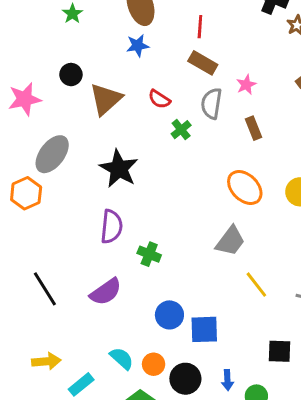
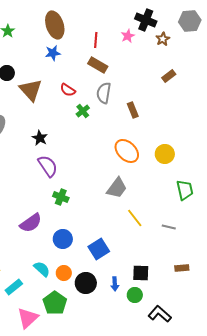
pink star: (246, 85) -> (128, 36), moved
brown triangle: (106, 99) -> (31, 90), turned -30
black star: (119, 169) -> (40, 138), size x0.6
purple semicircle: (112, 227) -> (48, 166), moved, turned -40
blue circle: (169, 315) -> (63, 239), moved
blue square: (204, 329) -> (99, 249), turned -30
black square: (280, 351) -> (141, 273), moved

